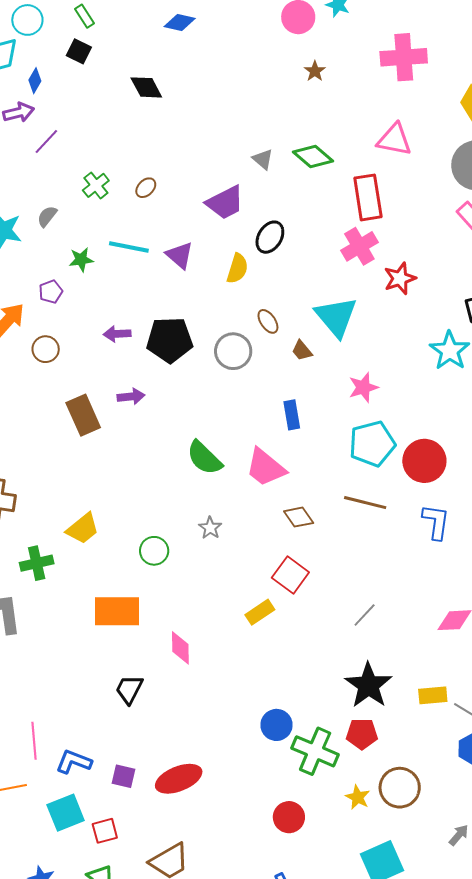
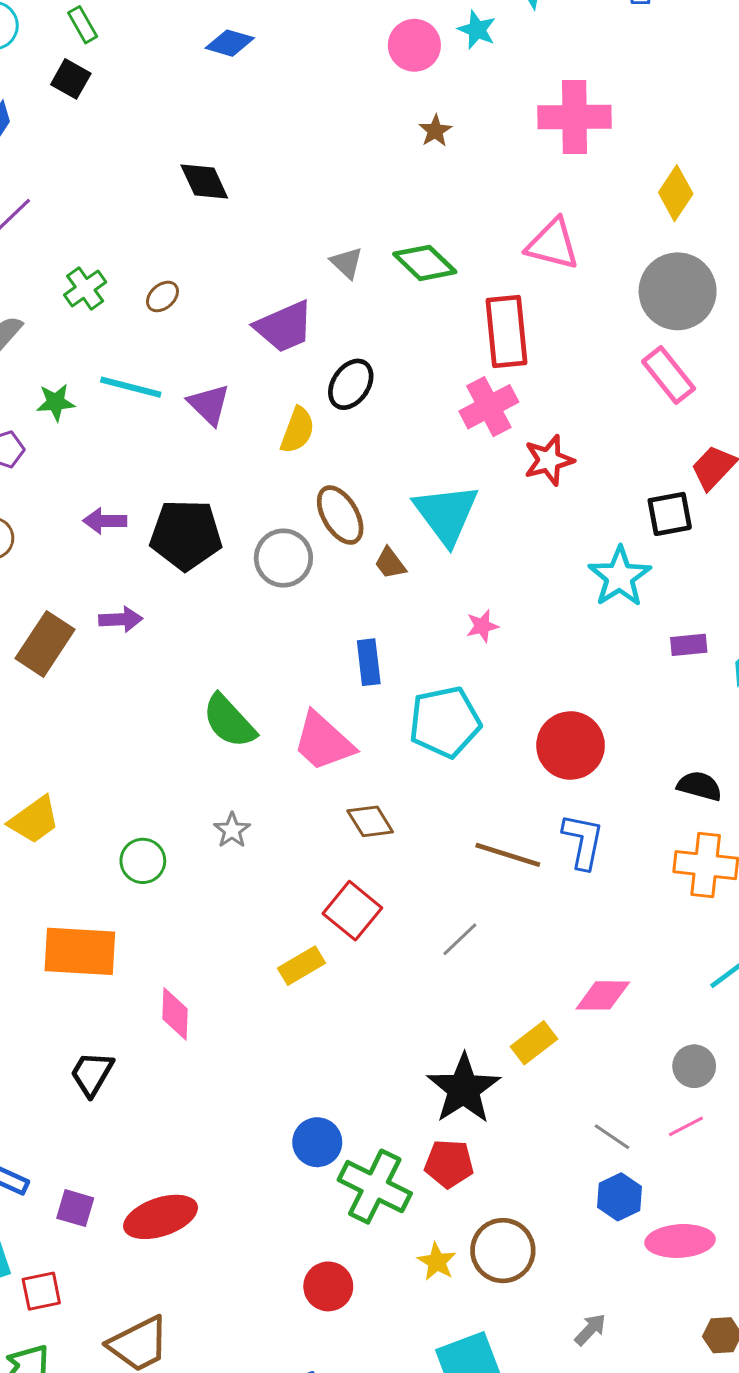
black diamond: (146, 87) -> (204, 181), moved
brown ellipse: (268, 321) -> (340, 515), size x1.5
pink star: (363, 387) -> (482, 626), size x0.7
brown rectangle: (83, 415) -> (45, 644), turned 54
cyan pentagon: (372, 444) -> (445, 722), moved
brown line: (365, 503) -> (508, 855), moved
gray line: (365, 615) -> (460, 939), moved
yellow rectangle: (433, 695) -> (534, 1043), moved, turned -36

